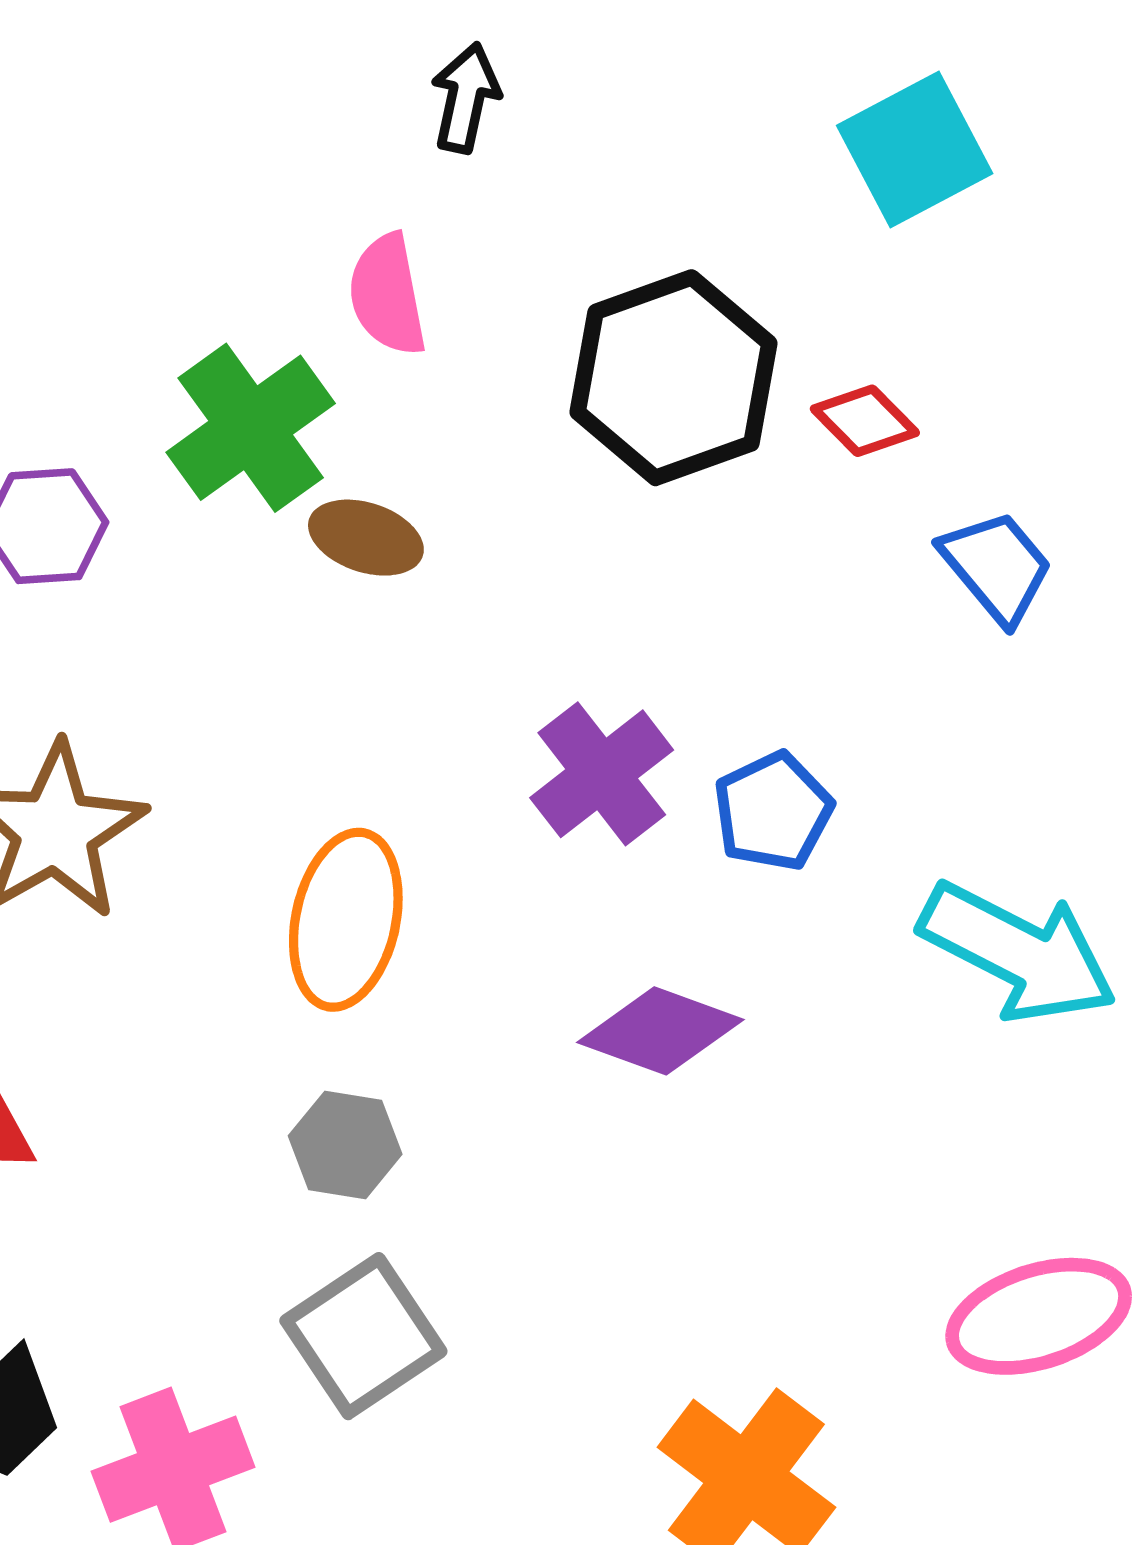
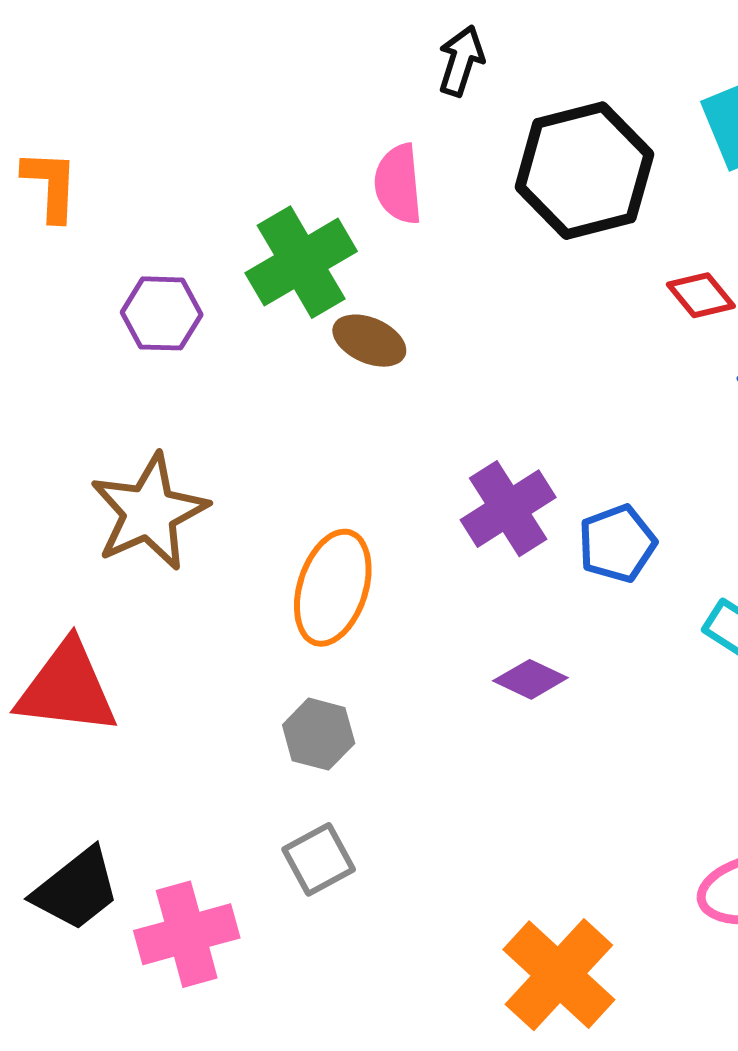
black hexagon: (674, 378) -> (584, 171), moved
purple diamond: (660, 1031) -> (530, 679), size x0.7
gray square: (363, 1336) -> (319, 859), size x0.7

